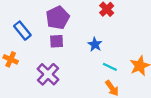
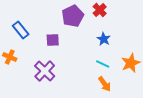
purple pentagon: (58, 18) -> (73, 16), moved
blue star: (95, 44) -> (104, 39), moved

